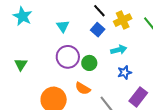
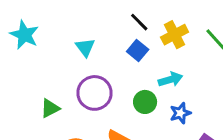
green circle: (89, 63) -> (145, 102), moved
green triangle: (21, 64) -> (50, 108), moved, turned 32

